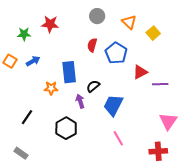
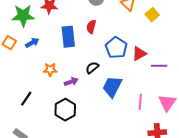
green star: (24, 34) -> (23, 16), size x1.6
blue pentagon: (116, 53) -> (116, 48), moved
blue rectangle: (69, 72) -> (68, 37), moved
purple arrow: (80, 101) -> (71, 82), moved, turned 88
pink line: (118, 138) -> (140, 102), moved, turned 35

